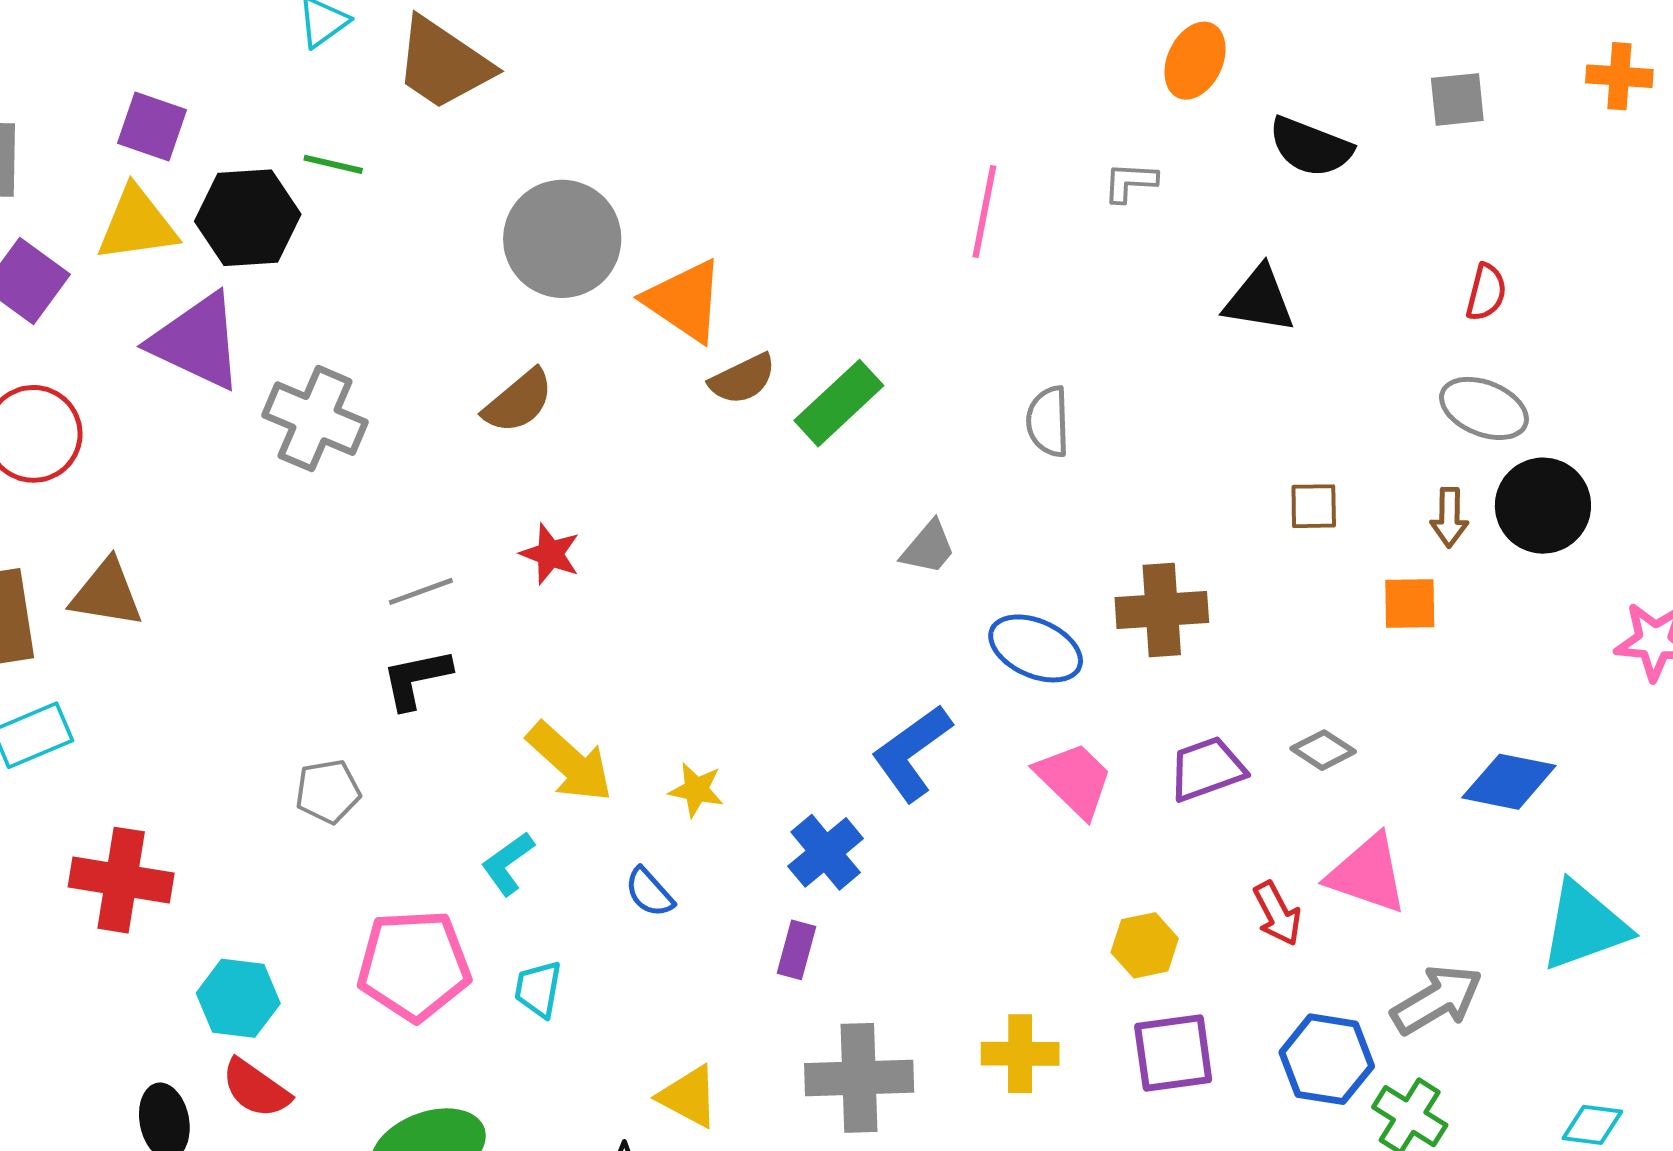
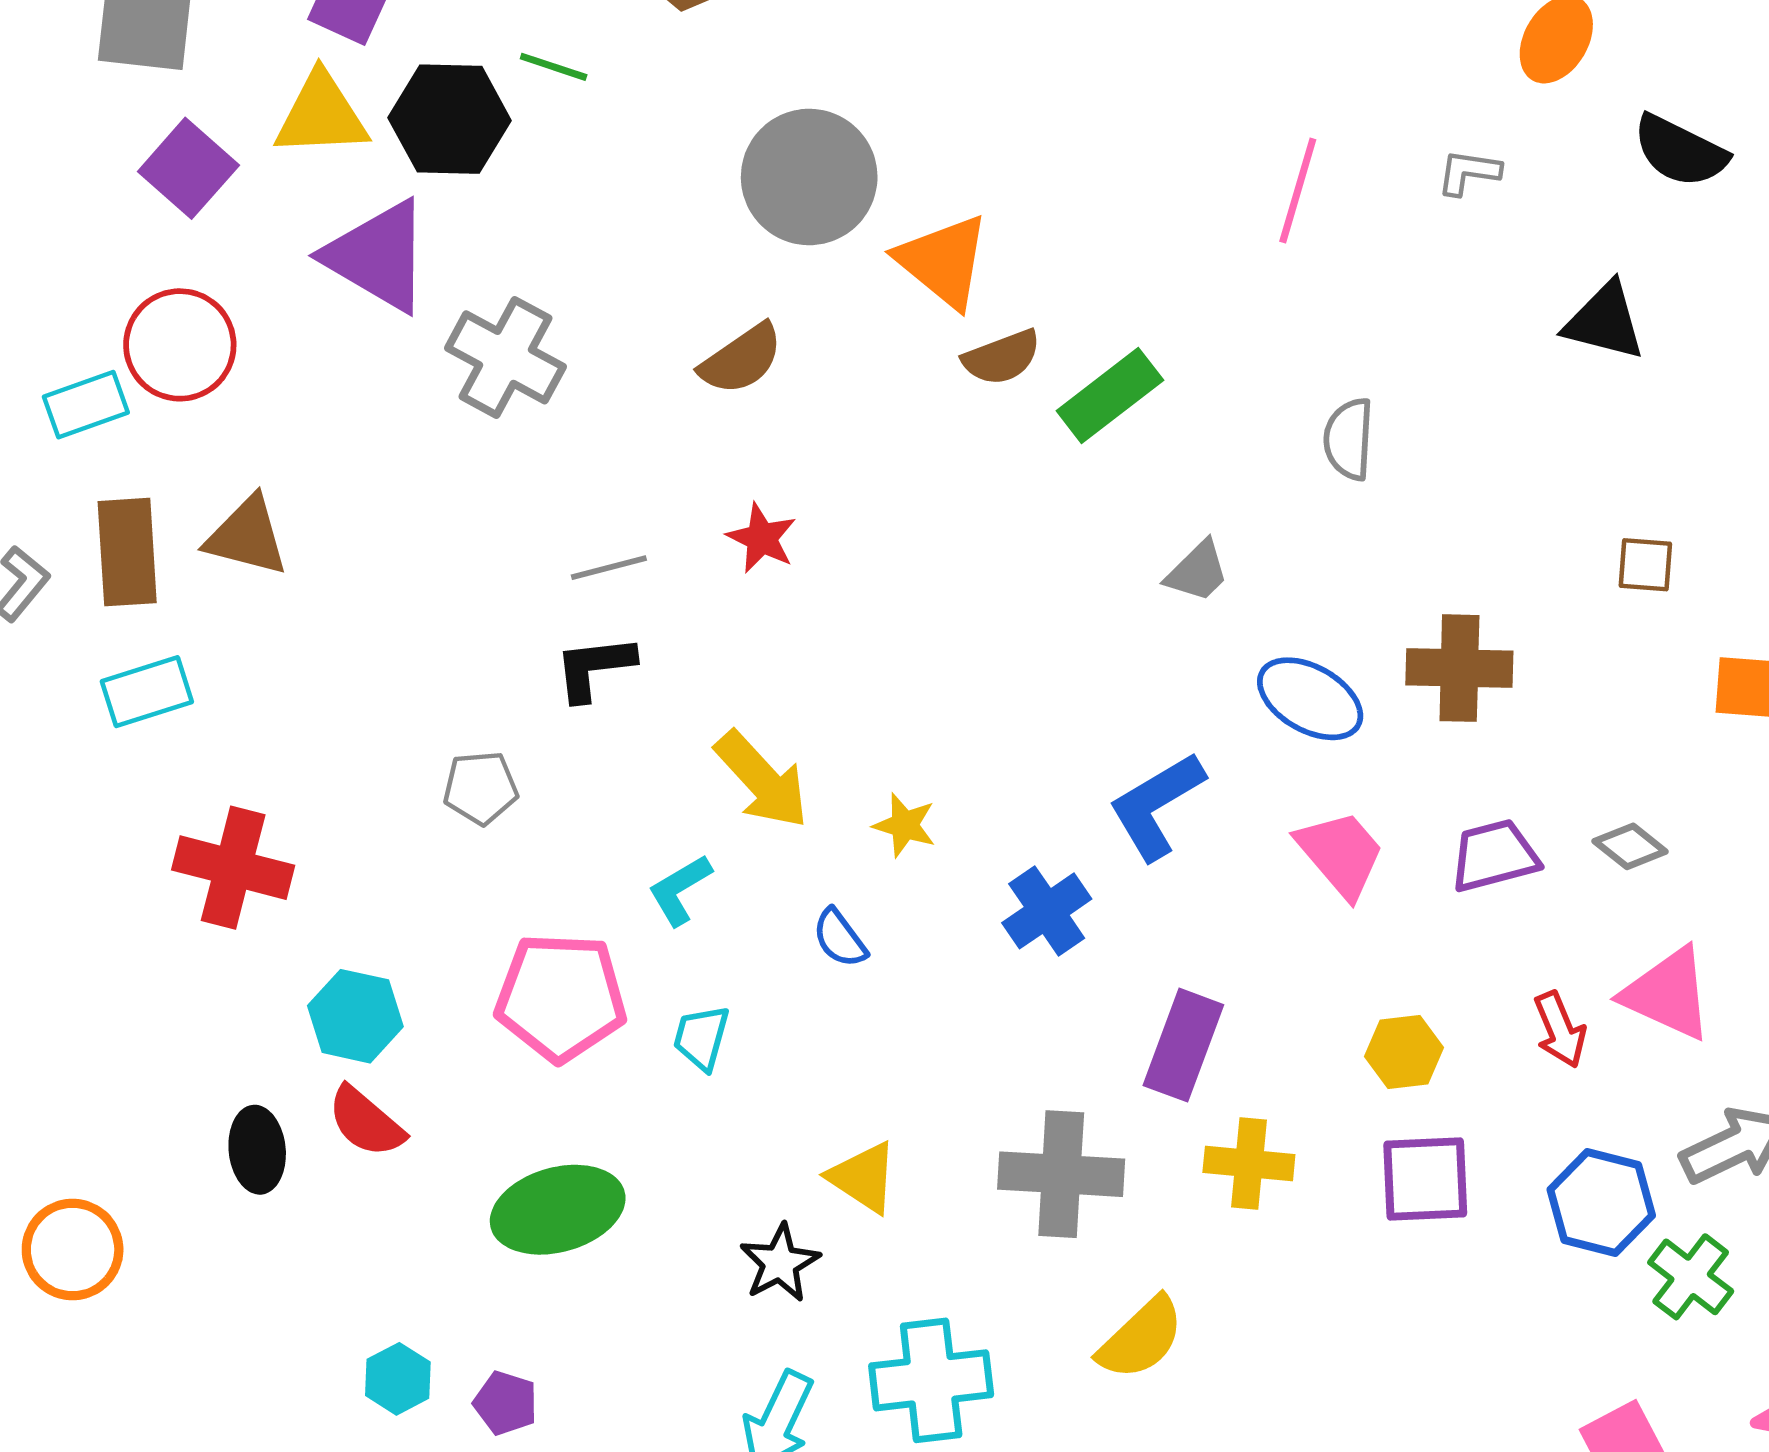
purple rectangle: (797, 950) -> (1183, 1045), moved, size x1.6

